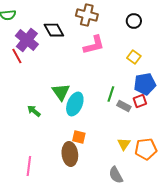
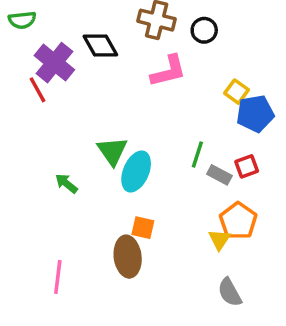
black circle: (134, 21) -> (204, 30), moved
blue pentagon: (145, 84) -> (255, 114), moved
orange pentagon: (146, 149) -> (238, 221), moved, turned -30
gray semicircle: (116, 175) -> (230, 292), moved

